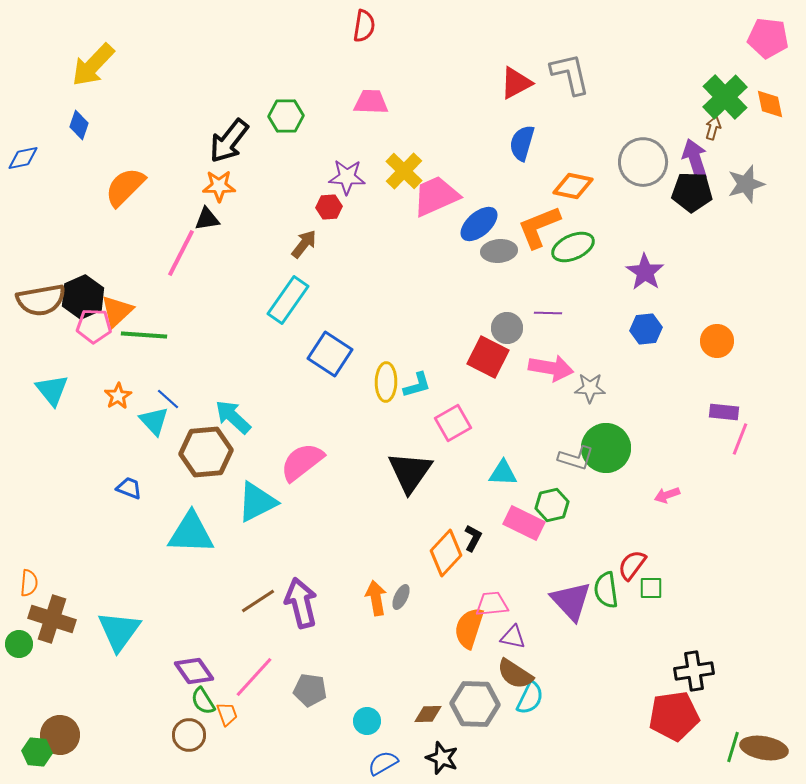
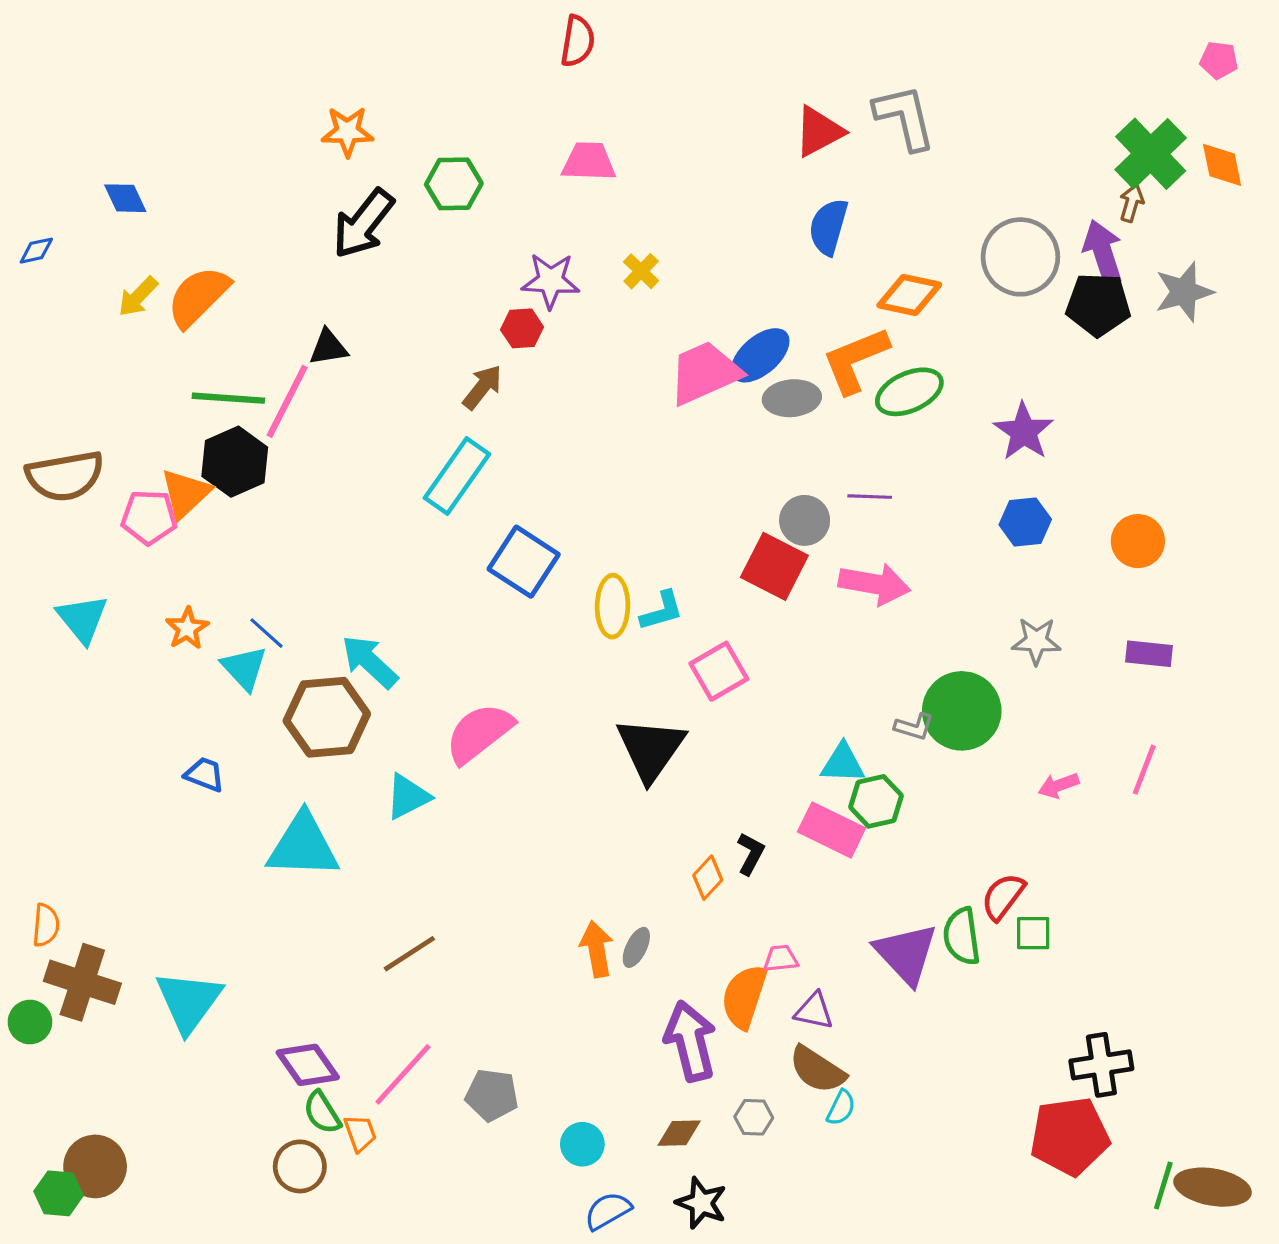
pink pentagon: (768, 38) -> (1219, 60), size x0.6
yellow arrow: (93, 65) -> (138, 297), moved, size x0.6
blue diamond: (79, 125) -> (125, 198), turned -44
blue diamond: (23, 158) -> (36, 251), size x0.7
yellow cross: (404, 171) -> (641, 271), size x0.6
orange star: (219, 186) -> (347, 132), moved
pink trapezoid: (436, 196) -> (705, 373), moved
black hexagon: (83, 297) -> (235, 462), moved
green line: (144, 335) -> (228, 398), moved
gray star: (590, 388) -> (1036, 641), moved
pink line: (740, 439) -> (1144, 770), moved
gray L-shape: (576, 458) -> (914, 727), size x0.7
cyan triangle: (503, 473) -> (843, 763), moved
cyan triangle: (257, 502) -> (408, 797), size x0.7
orange diamond: (446, 553) -> (708, 878), size x0.6
purple arrow: (301, 603) -> (690, 1041), moved
pink trapezoid: (492, 604) -> (781, 959), size x0.7
cyan semicircle: (530, 698) -> (841, 1108), size x0.7
gray hexagon: (475, 704) -> (754, 1117), size x0.5

